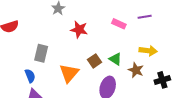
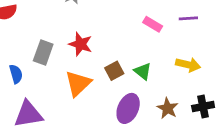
red star: (79, 30) -> (80, 44), moved
brown star: (136, 70) -> (168, 108), moved
blue semicircle: (30, 76) -> (16, 74), moved

